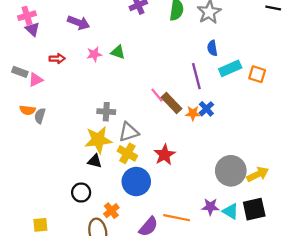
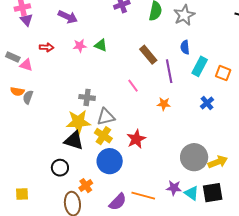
cyan rectangle: (230, 68) -> (200, 66), turned -42
pink triangle: (36, 80) -> (26, 65), turned 40
brown rectangle: (172, 103) -> (148, 55), moved
blue cross: (206, 109) -> (207, 103), moved
black triangle: (95, 161) -> (74, 141), size x1.5

